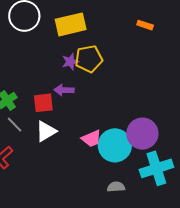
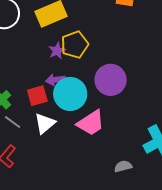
purple circle: (142, 134) -> (111, 80), moved
pink trapezoid: (91, 139) -> (91, 123), size x1.4
cyan circle: (115, 145) -> (70, 94), moved

